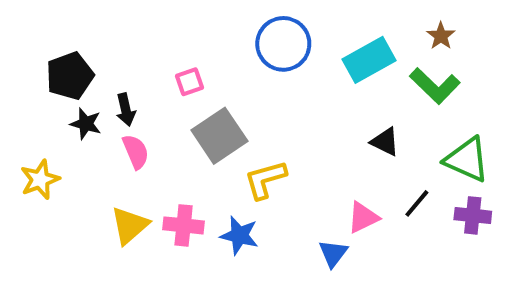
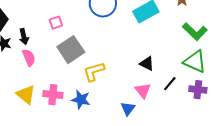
green L-shape: (435, 86) -> (195, 32), moved
black triangle: (385, 142) -> (147, 64), moved
pink triangle: (363, 217) -> (143, 91), turned -42
yellow triangle: (130, 225) -> (26, 95), turned -40

